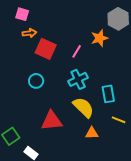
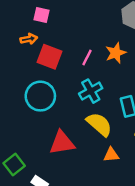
pink square: (22, 14) -> (42, 15), moved
orange star: (99, 38) -> (116, 53), moved
cyan circle: (36, 81) -> (40, 96), size x1.6

